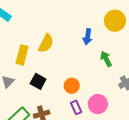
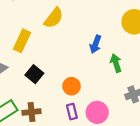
blue arrow: (88, 37) -> (96, 44), moved
yellow semicircle: (46, 43) -> (54, 18), moved

